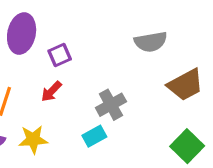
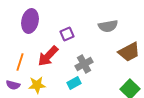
purple square: (60, 55) -> (67, 34), moved
red arrow: (51, 91) -> (48, 56), size x1.6

